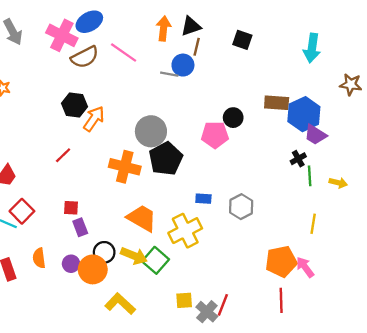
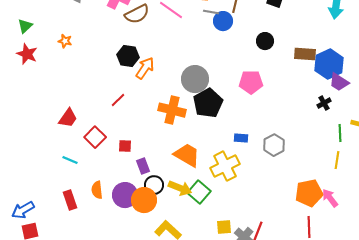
gray line: (169, 74) -> (211, 12), moved
black circle: (233, 118) -> (265, 41), moved
green line: (310, 176) -> (340, 133), moved
red square: (22, 211) -> (95, 137), moved
purple rectangle: (80, 227) -> (143, 166), moved
purple circle: (71, 264) -> (125, 195), size x1.6

